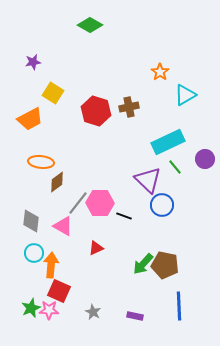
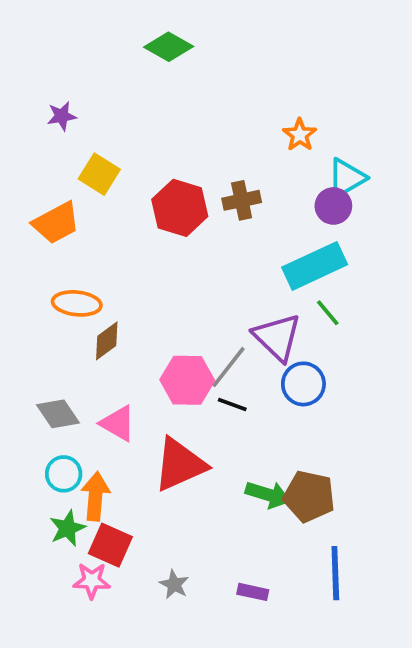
purple circle: (205, 159) -> (333, 206), moved
gray line: (78, 203) -> (228, 367), moved
gray diamond: (31, 221) -> (58, 414), turned -40
red triangle: (96, 248) -> (180, 465), size x2.0
green arrow: (143, 264) -> (268, 494), turned -115
green star: (31, 308) -> (67, 528), moved

